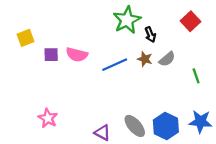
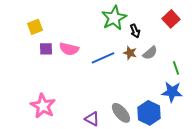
yellow square: (26, 38) -> (35, 27), moved
pink star: (48, 118) -> (43, 106), size x1.4
blue star: (201, 122) -> (172, 92), moved

